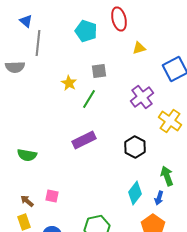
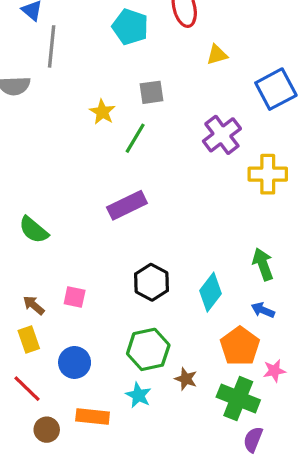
yellow cross: (170, 121) -> (268, 174), turned -35
black hexagon: (135, 147) -> (151, 282), moved
green semicircle: (27, 155) -> (34, 230), turned 30
blue arrow: (159, 198) -> (263, 310), moved, turned 96

